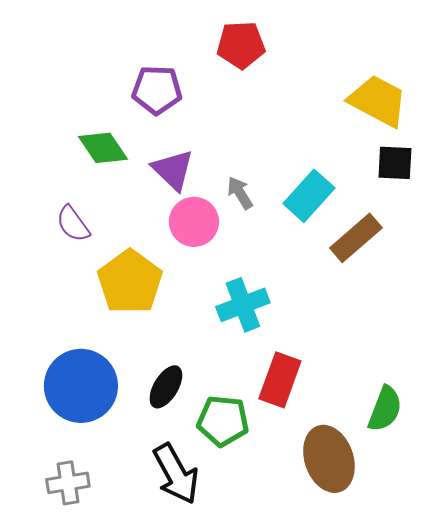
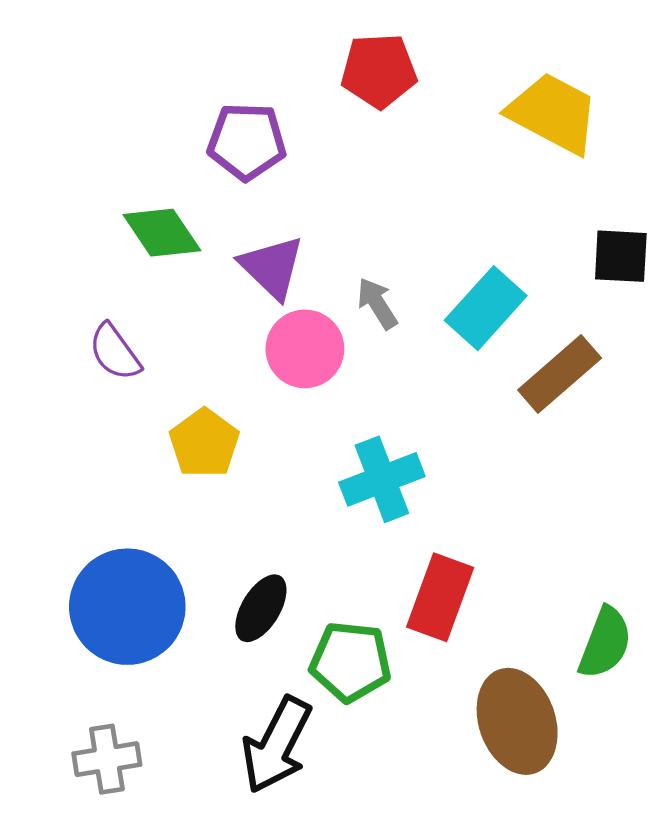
yellow trapezoid: (378, 101) -> (553, 113), moved
yellow pentagon: (130, 282) -> (204, 443), size x0.7
black arrow: (176, 474) -> (277, 745), turned 56

